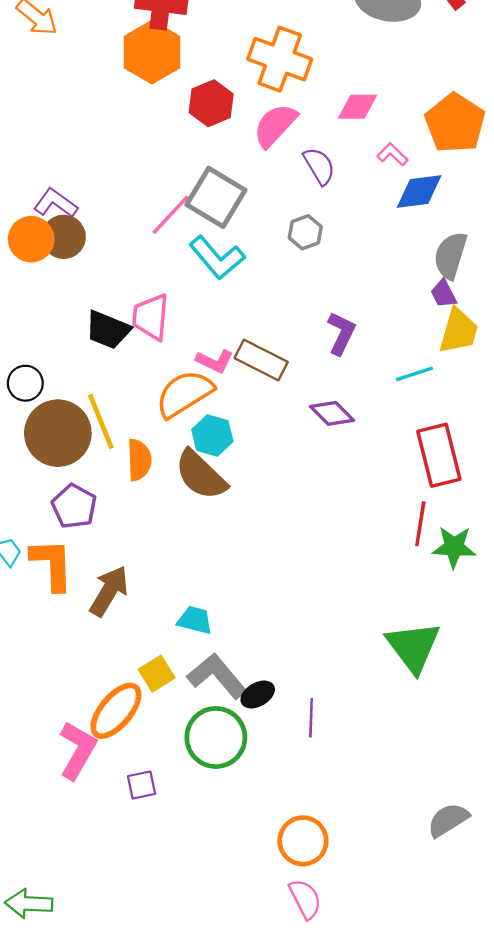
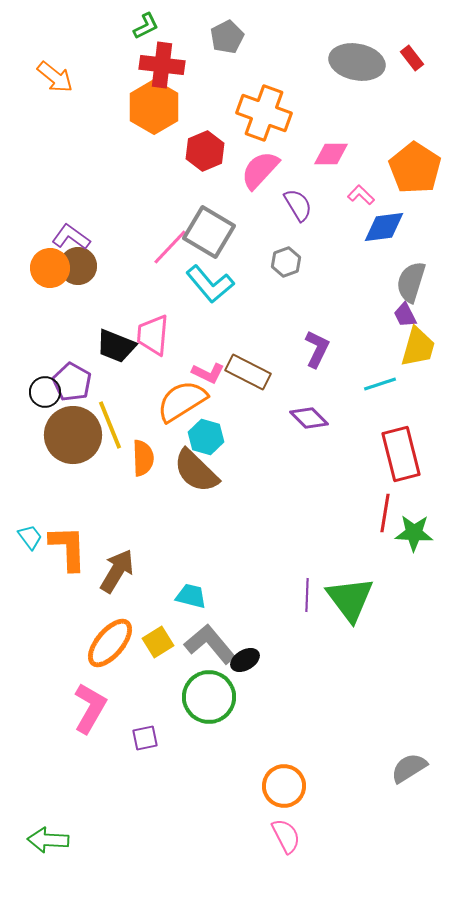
purple pentagon: (74, 506) -> (72, 382), moved
green triangle: (413, 647) -> (350, 599), moved
orange ellipse: (116, 711) -> (110, 643), moved
purple line: (311, 718) -> (307, 595), moved

